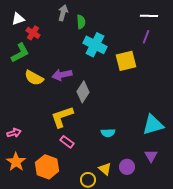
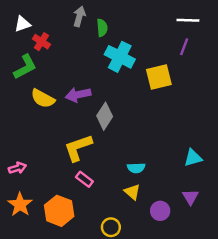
cyan triangle: (153, 125) -> (193, 158), size x0.7
yellow triangle: (105, 169) -> (132, 192), moved

